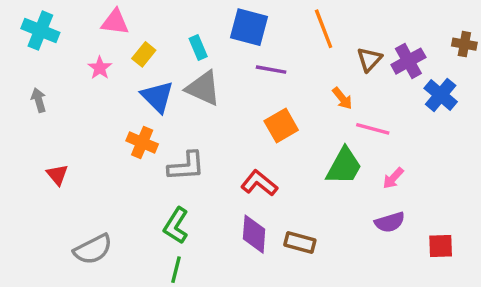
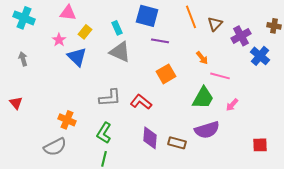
brown triangle: (369, 59) -> (215, 24), moved
blue triangle: (157, 97) -> (77, 57), moved
orange cross: (142, 142) -> (67, 120), moved
red triangle: (57, 175) -> (16, 103), moved
red L-shape: (259, 183) -> (141, 102), moved
purple semicircle: (390, 222) -> (207, 130), moved, size x1.4

